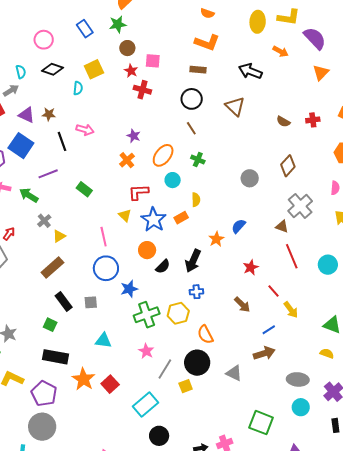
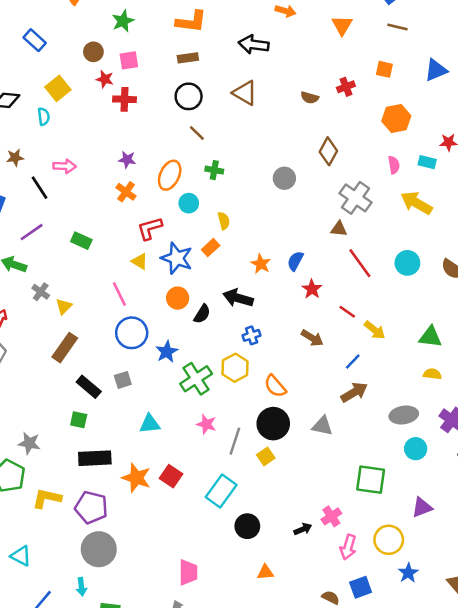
green star: (118, 24) -> (123, 21), moved
blue semicircle: (239, 226) -> (295, 261), moved
black arrow: (193, 261) -> (238, 298), turned 95

